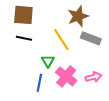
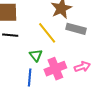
pink cross: (66, 76) -> (55, 69), turned 35

